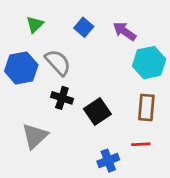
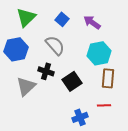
green triangle: (35, 24) -> (26, 17), size x1.5
gray semicircle: (58, 63) -> (55, 45), moved
cyan hexagon: (149, 63) -> (99, 53), moved
gray triangle: (35, 136) -> (26, 86), moved

